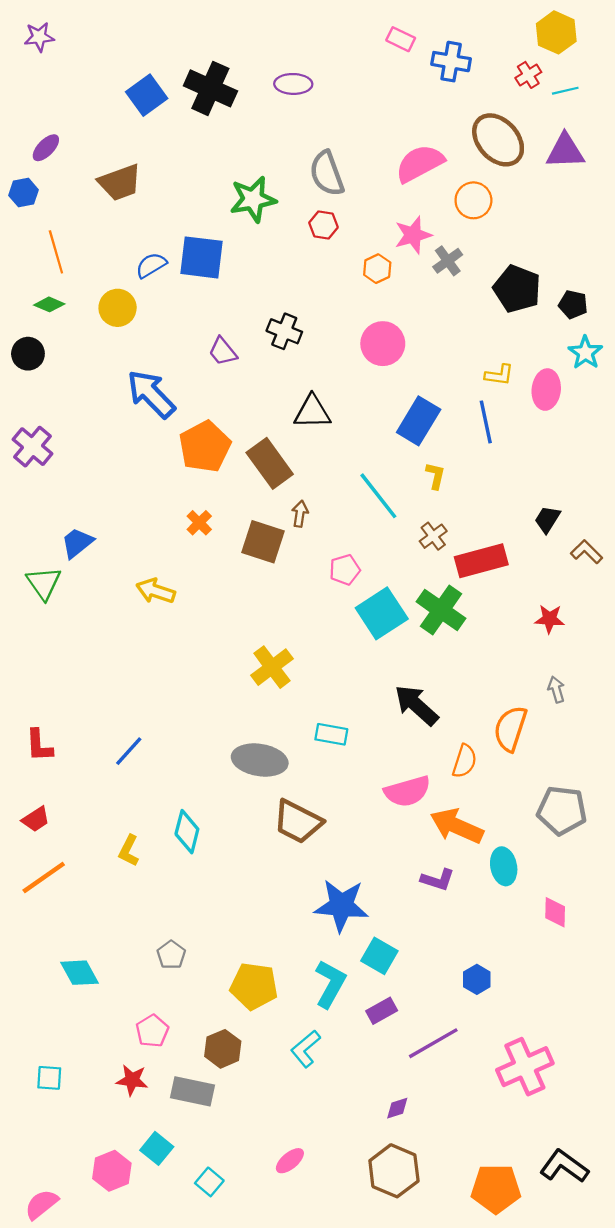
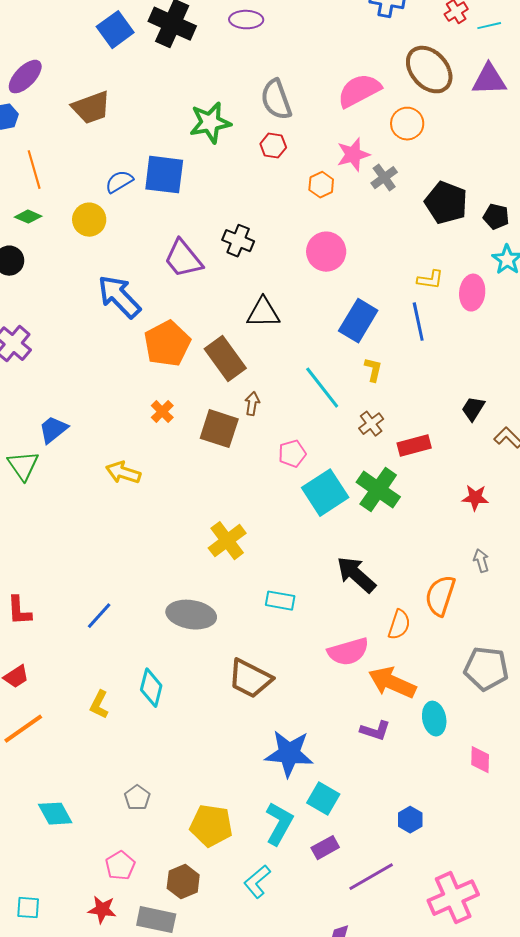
purple ellipse: (46, 148) -> (25, 77), size x1.4
purple trapezoid: (223, 351) -> (183, 259), size x1.5
red rectangle: (481, 561) -> (414, 446), size x0.7
gray ellipse: (260, 760) -> (191, 615), moved

